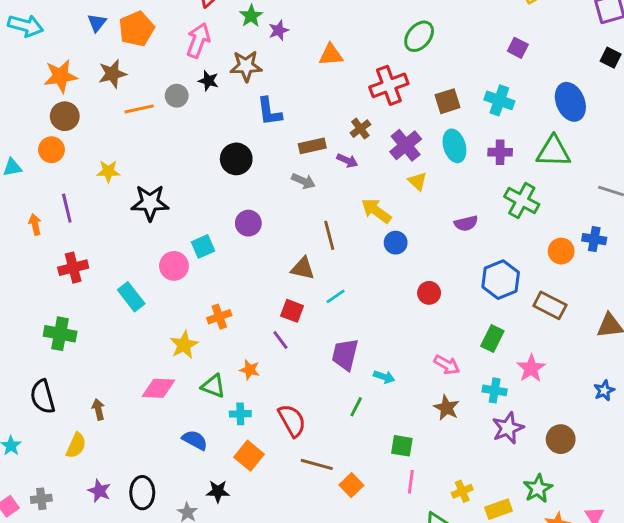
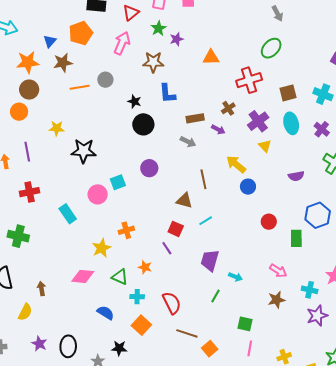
blue triangle: (97, 23) -> (50, 41), moved
black star: (208, 81) -> (134, 101), moved
purple cross: (500, 152) -> (322, 129), turned 35
green rectangle: (492, 339) -> (296, 238), moved, turned -30
brown star: (446, 408) -> (276, 300), turned 30

